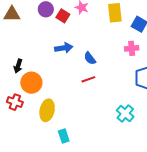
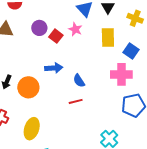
pink cross: (132, 48) -> (121, 74), size x1.5
orange circle: (31, 83) -> (28, 87), moved

